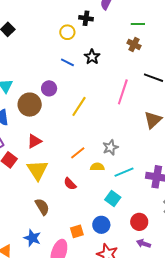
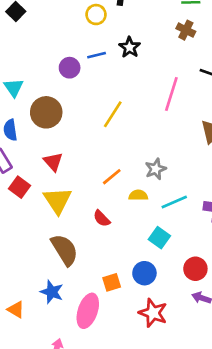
blue line: (67, 62) -> (97, 55), turned -40
purple circle: (49, 88) -> (70, 68), moved
red triangle: (34, 141) -> (53, 162), turned -42
brown semicircle: (42, 207) -> (65, 250), size x1.4

